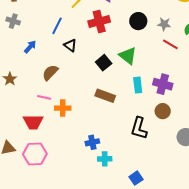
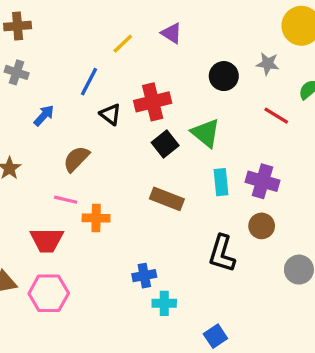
red cross: (99, 22) -> (153, 102), moved
gray star: (164, 24) -> (268, 64), moved

